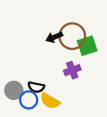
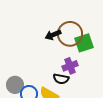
black semicircle: (36, 87) -> (61, 79), moved

